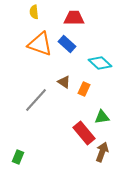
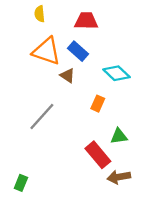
brown triangle: (64, 82) -> (68, 76), moved
brown arrow: (102, 152) -> (119, 177), turned -120

